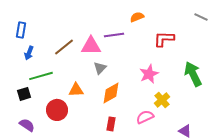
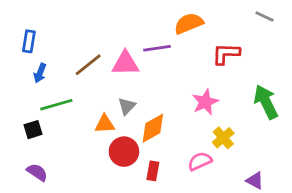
orange semicircle: (137, 17) -> (189, 23), size x1.5
gray line: (201, 17) -> (265, 17), moved
gray triangle: (100, 68) -> (127, 106), moved
red circle: (57, 110) -> (124, 152), moved

